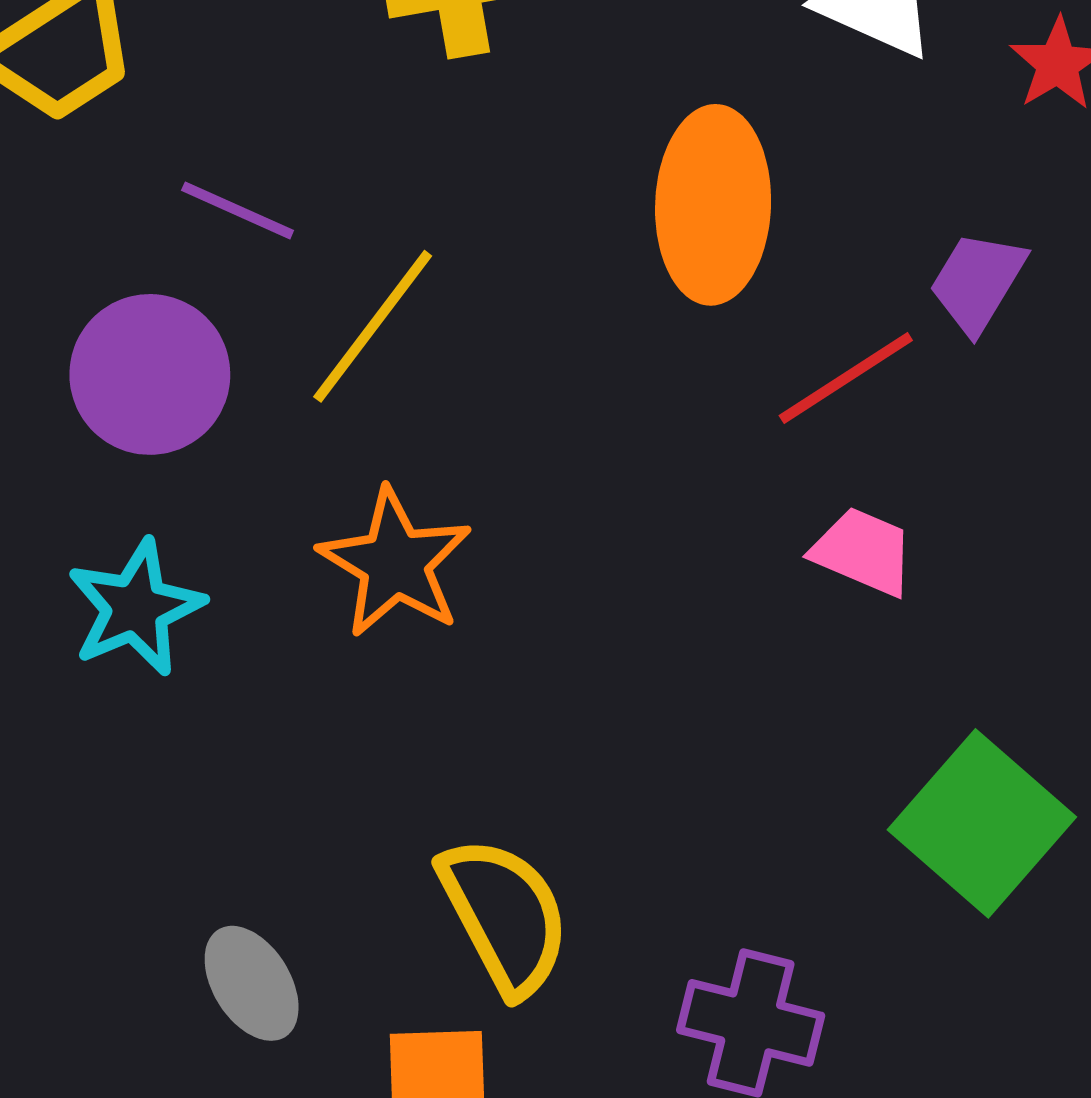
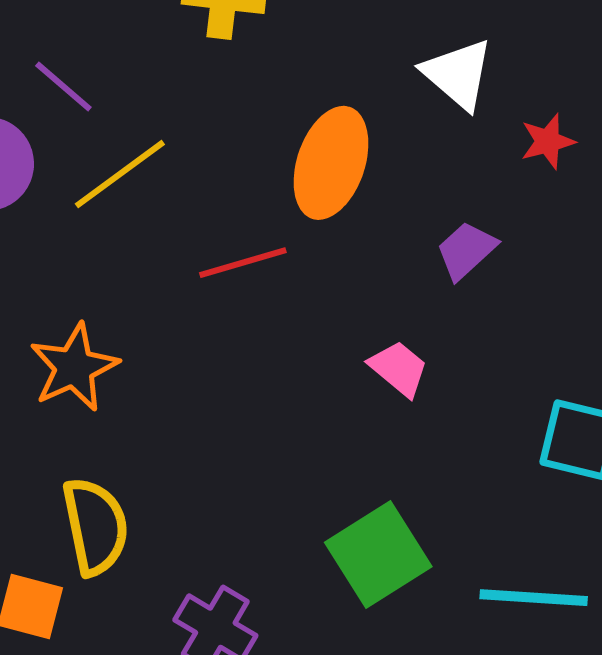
red line: (846, 378) -> (243, 263), moved
pink trapezoid: (863, 552) -> (399, 368), moved
orange star: (395, 563) -> (74, 367), moved

